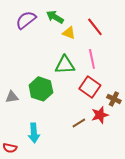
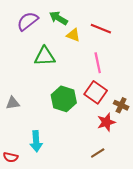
red line: (95, 27) -> (101, 29), turned -30
green triangle: (65, 65) -> (45, 56), moved
green hexagon: (41, 89) -> (64, 99), moved
brown line: (79, 123) -> (98, 153), moved

